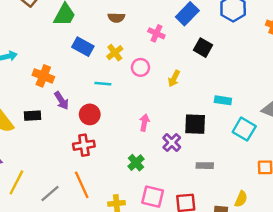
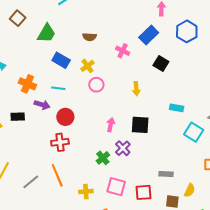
pink circle: (140, 67) -> (96, 85), moved
yellow arrow: (174, 78) -> (136, 89), turned -32
cyan line: (103, 84) -> (58, 88), moved
purple arrow: (61, 101) -> (42, 105), turned -42
black square: (195, 124) -> (140, 125), moved
purple cross: (172, 142) -> (123, 148), moved
gray rectangle: (205, 166) -> (166, 174), moved

